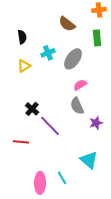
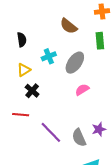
gray semicircle: (77, 106) -> (79, 138), moved
black cross: (32, 109) -> (32, 91), moved
red line: (21, 142) -> (21, 115), moved

